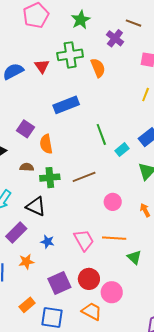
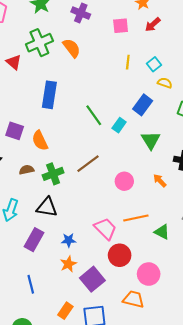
blue rectangle: (66, 105) -> (49, 95), turned -45
orange star: (26, 262) -> (68, 264), moved
red circle: (89, 279) -> (120, 255), moved

